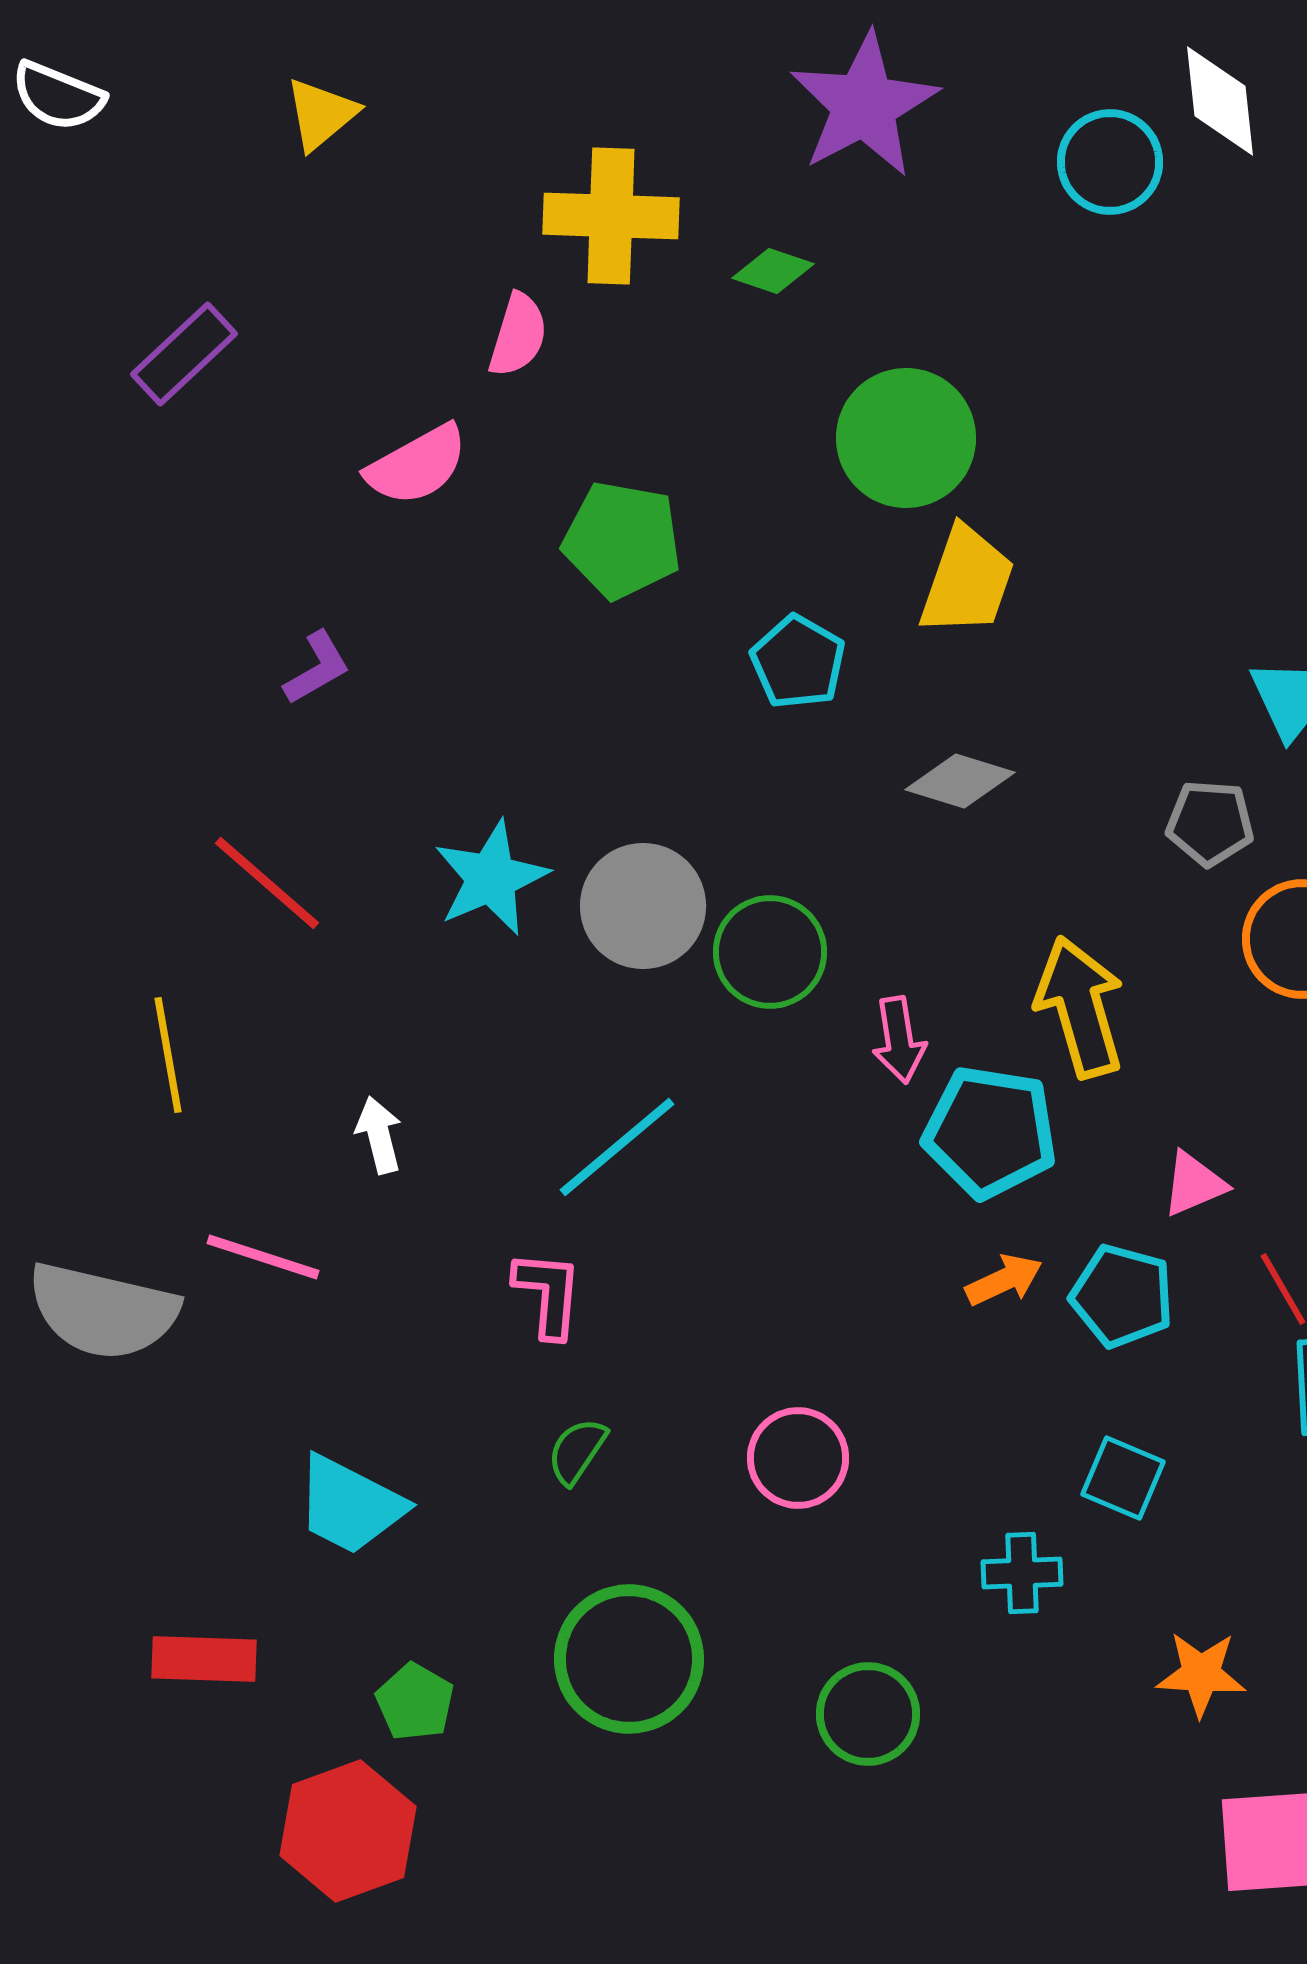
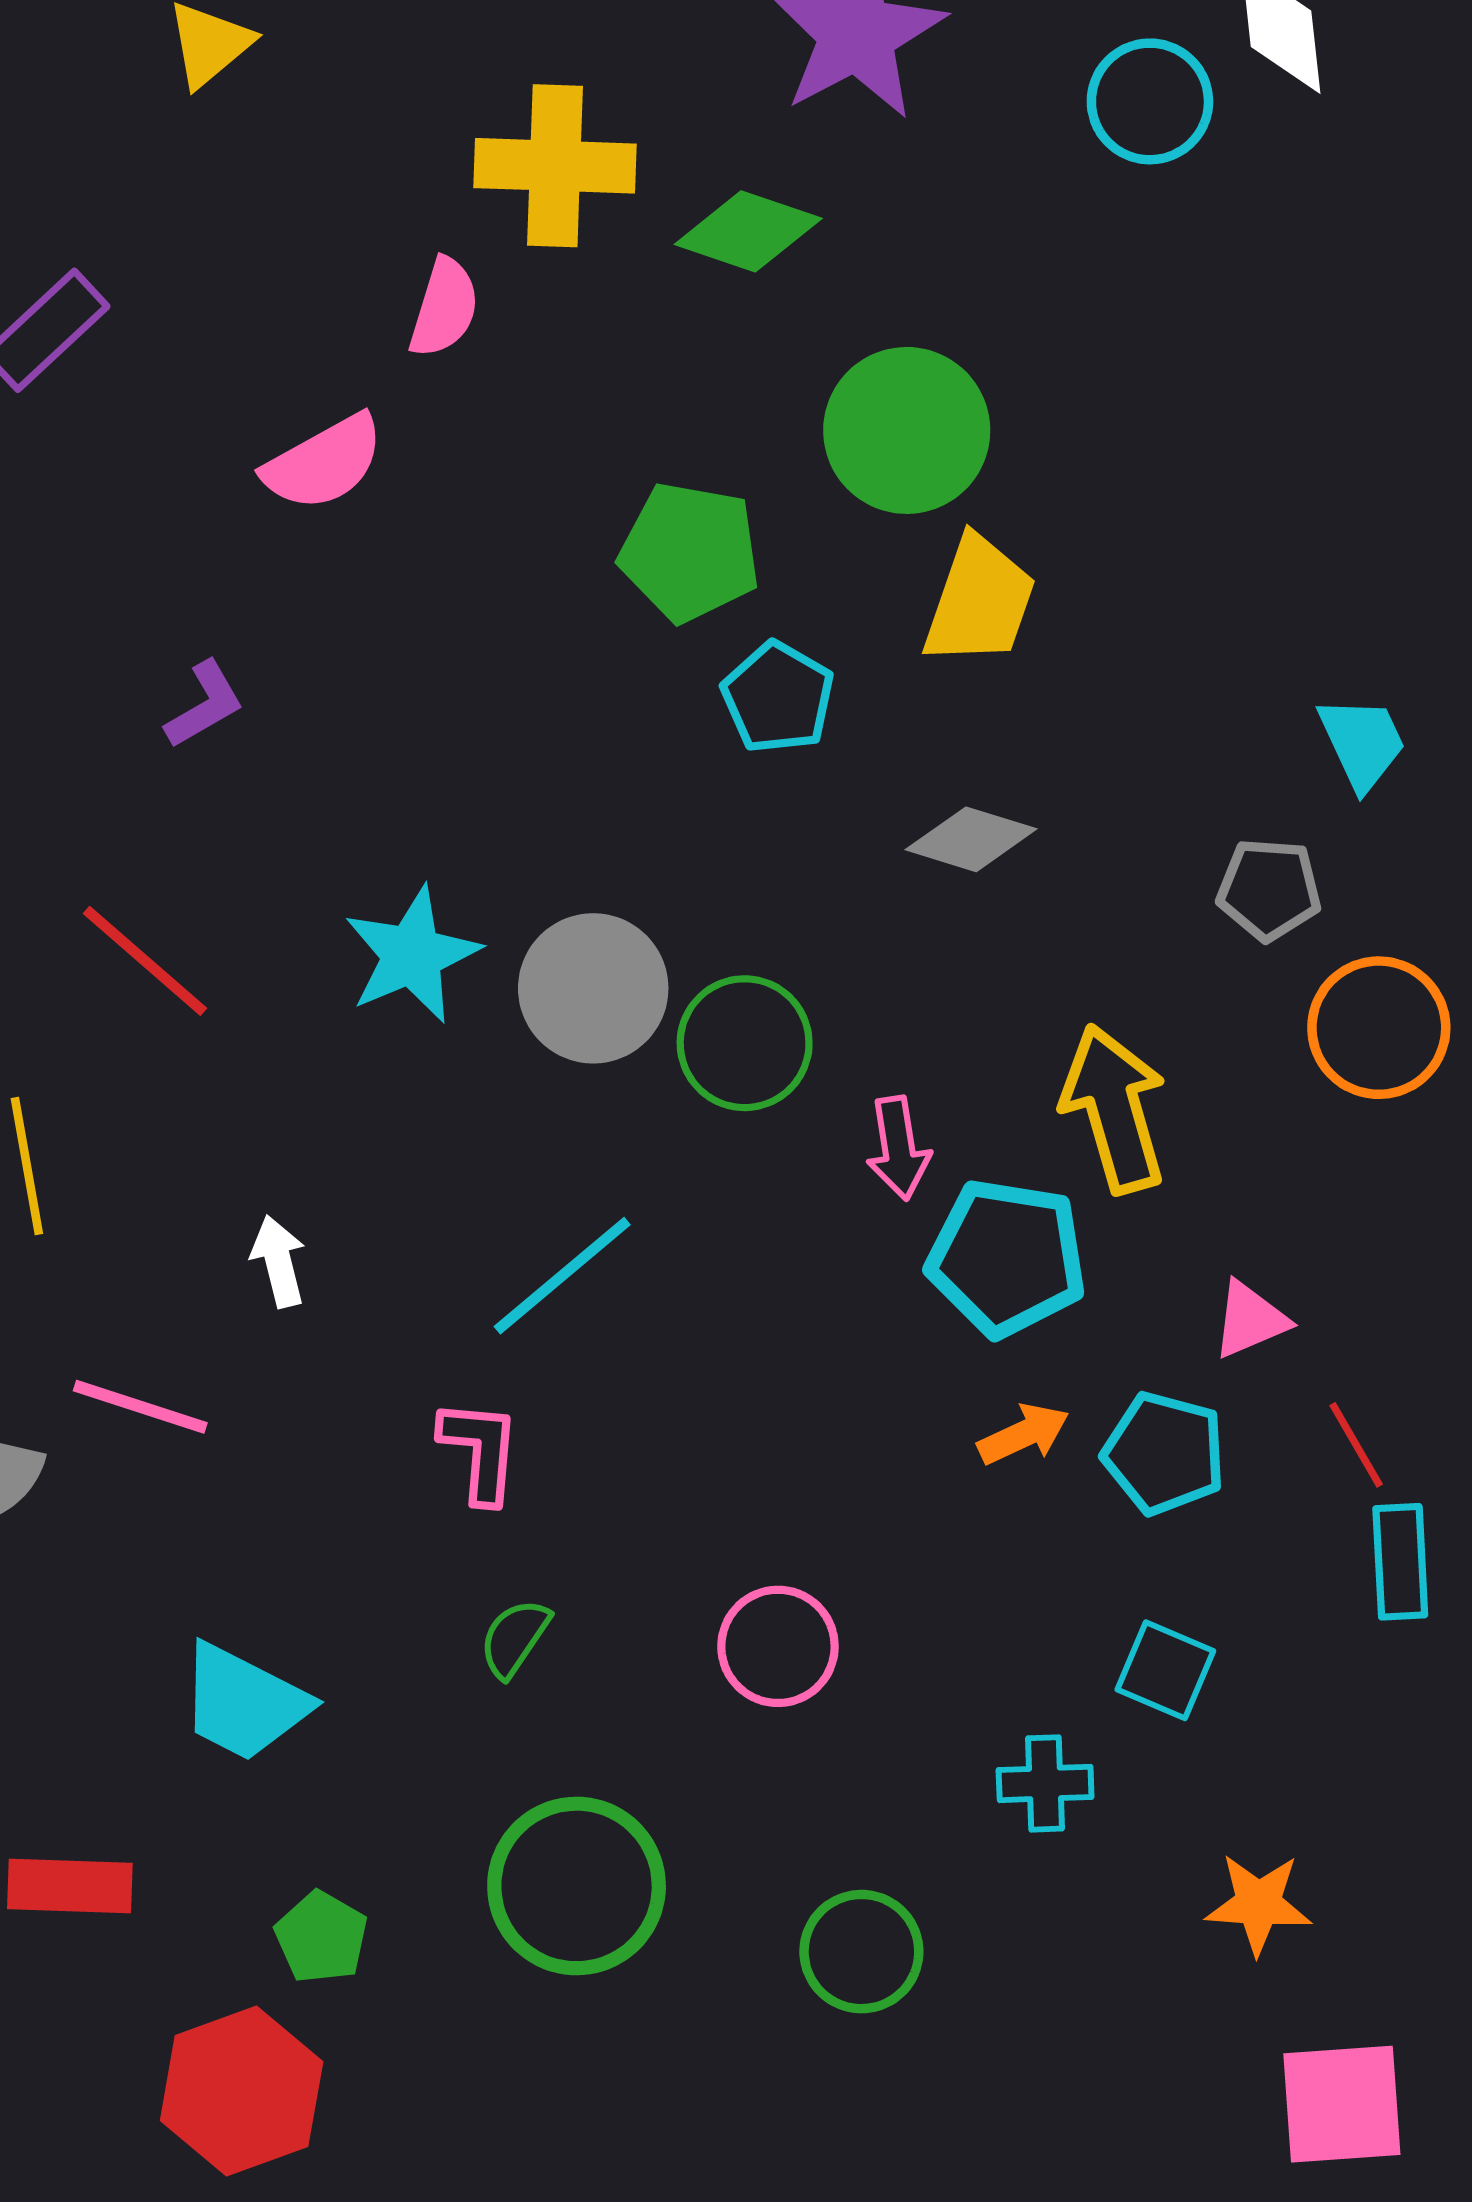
green diamond: (773, 271) -> (748, 231), size x1.5
green pentagon: (622, 540) -> (690, 552), moved

